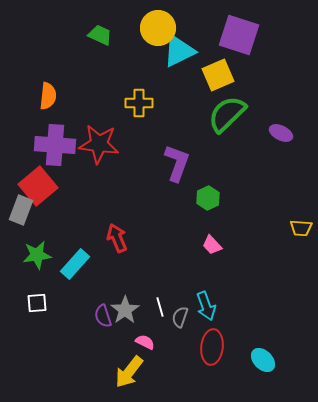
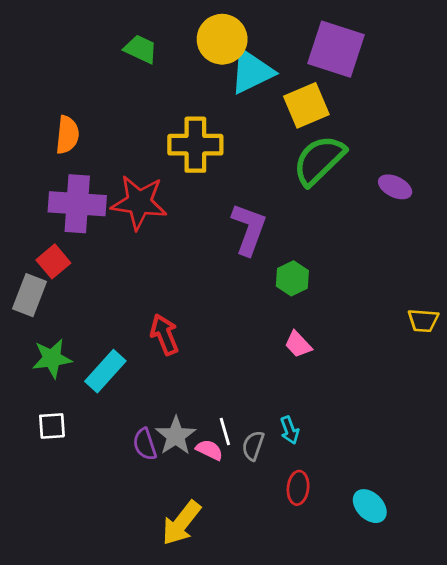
yellow cross: (139, 103) -> (195, 145), size x1.4
red square: (38, 186) -> (53, 261), size x0.6
cyan arrow: (206, 306) -> (290, 430), size x0.7
pink semicircle: (145, 342) -> (209, 450), moved
red ellipse: (212, 347) -> (298, 488), size x0.7

